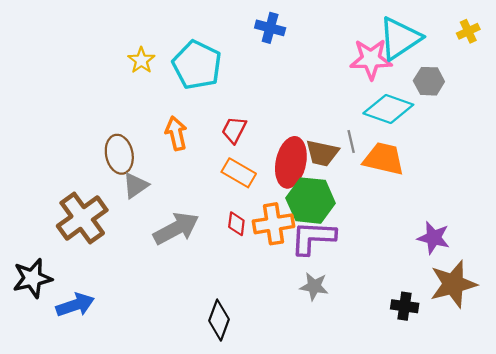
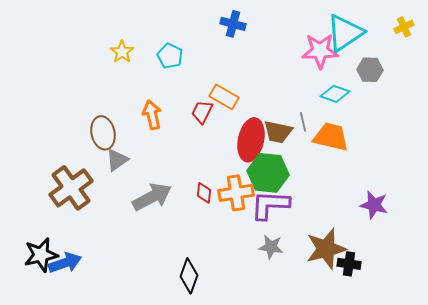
cyan pentagon: (197, 65) -> (170, 56), size x0.6
cyan diamond: (388, 109) -> (335, 94), size x0.7
orange rectangle: (239, 173) -> (224, 97), moved
black star: (32, 278) -> (41, 255), moved
brown star: (453, 284) -> (326, 249), moved

